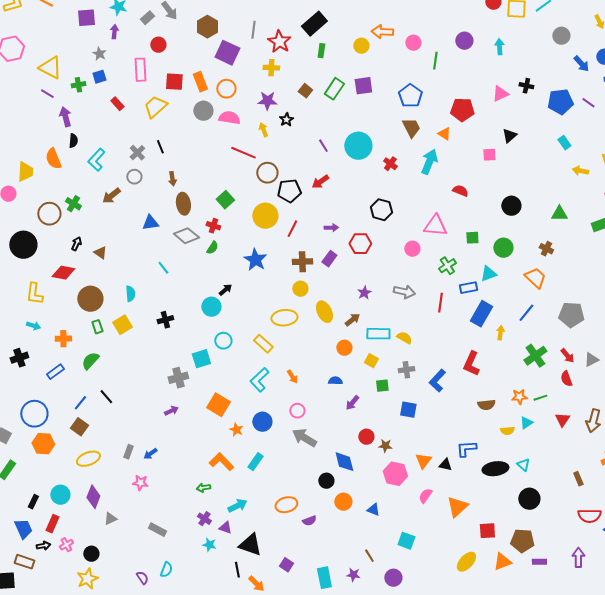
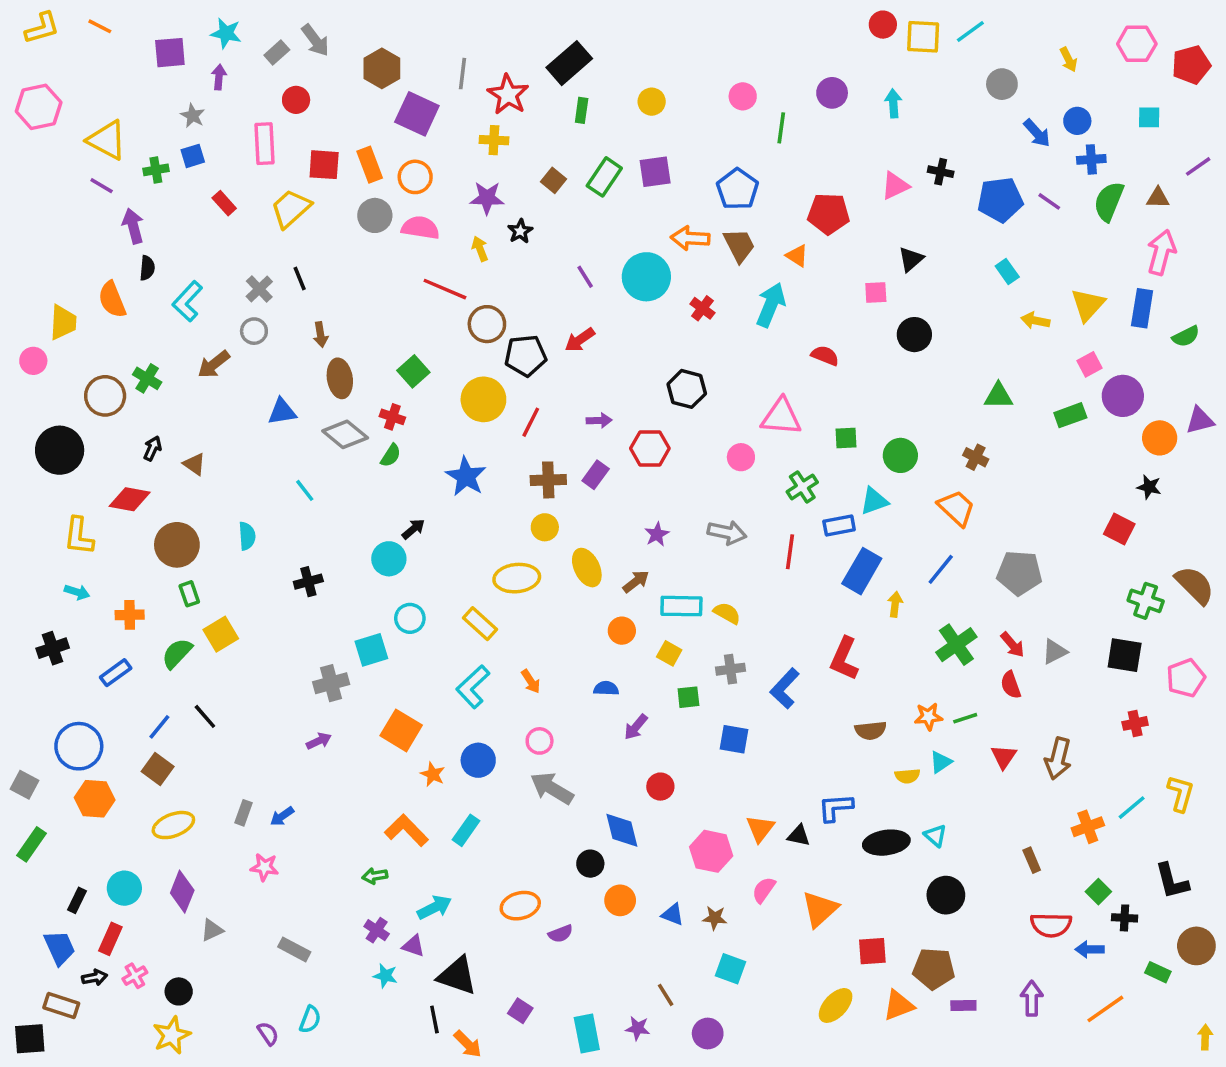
orange arrow: (382, 32) -> (690, 238), moved
black circle: (511, 206) -> (914, 335), moved
yellow square: (122, 325) -> (221, 634), moved
brown star: (385, 446) -> (715, 918), moved

